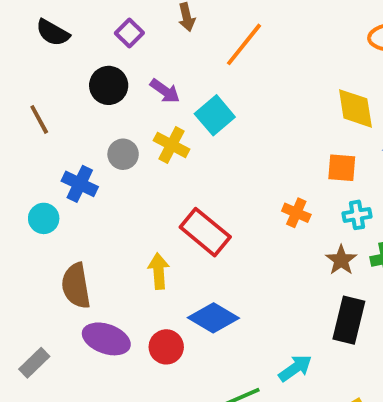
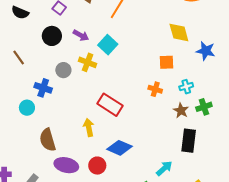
orange square: (342, 168) -> (167, 62), moved

